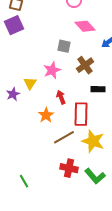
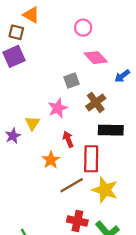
gray square: (64, 46) -> (72, 81), turned -32
black rectangle: (98, 89) -> (111, 130), size x1.5

